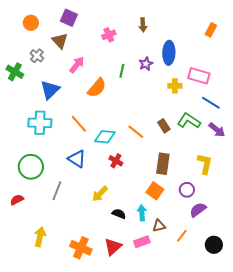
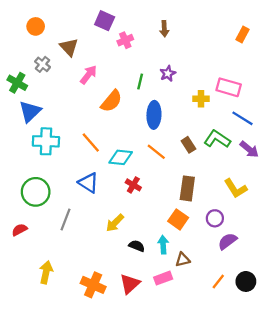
purple square: (69, 18) -> (105, 21), moved
blue ellipse: (169, 53) -> (154, 115), moved
blue triangle: (50, 90) -> (30, 111), moved
yellow L-shape: (205, 164) -> (236, 188), turned 135
orange line: (182, 236) -> (218, 281), moved

